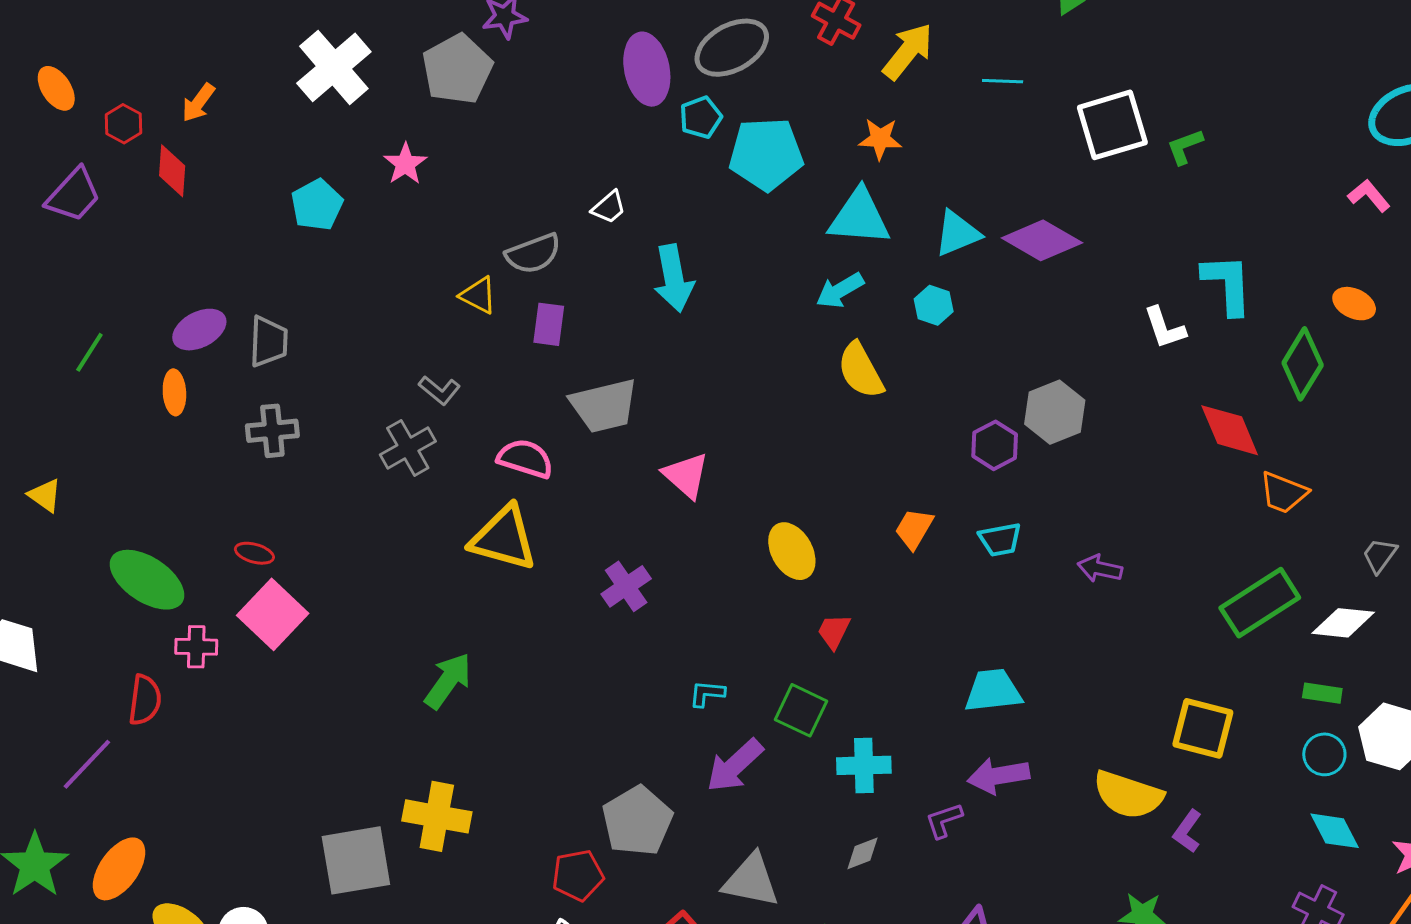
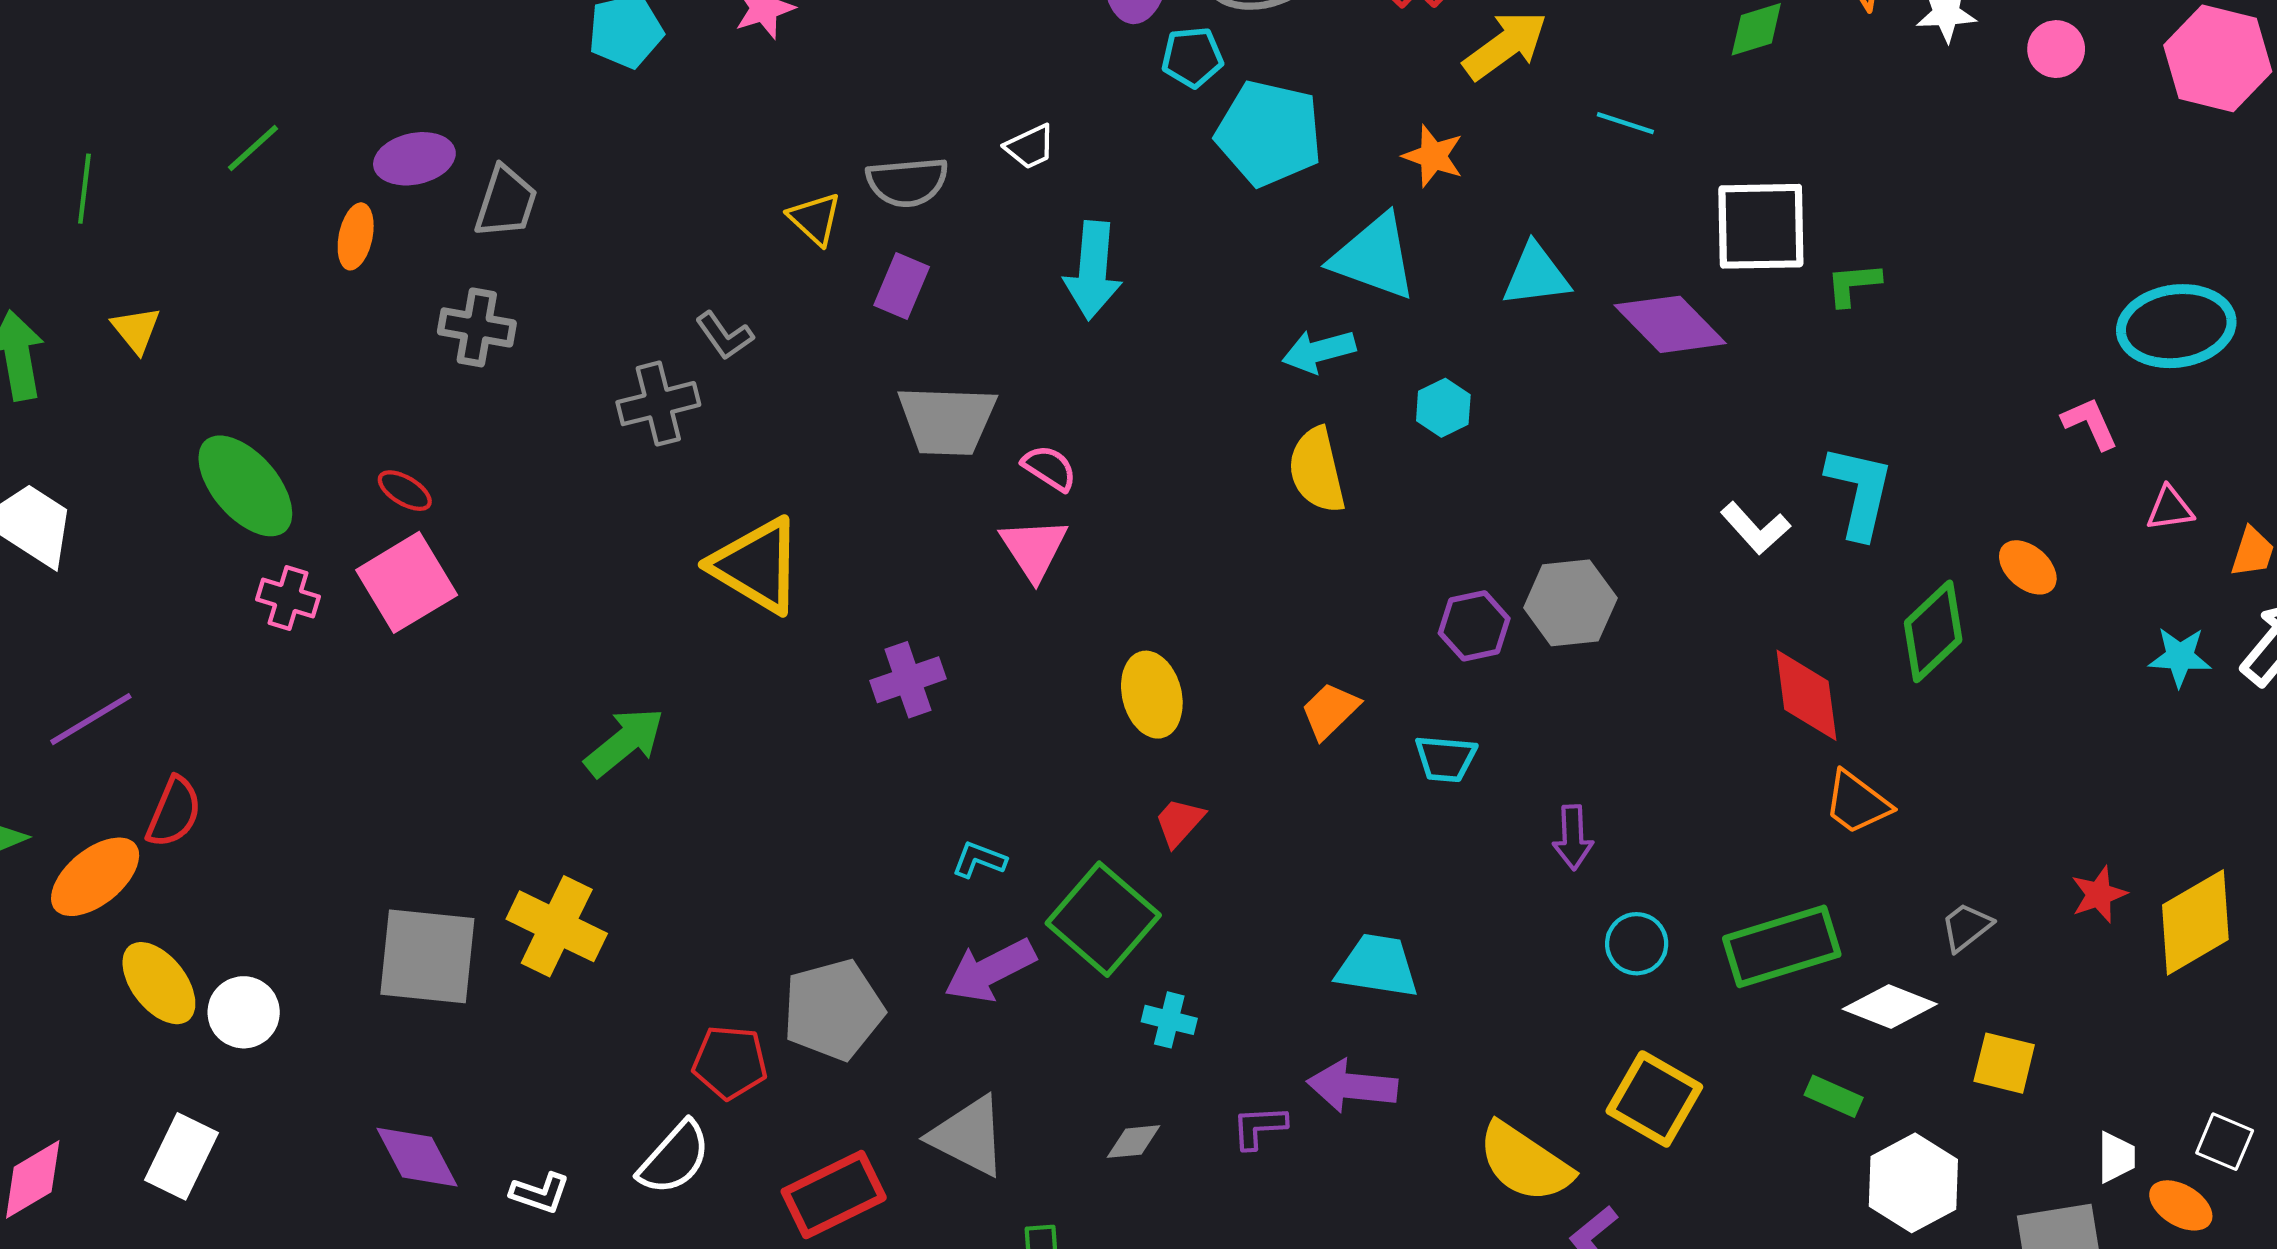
cyan triangle: (957, 233) -> (1536, 275), moved
purple diamond: (1042, 240) -> (1670, 324), moved
white L-shape: (1165, 328) -> (1755, 528), turned -39
pink semicircle: (525, 459) -> (1049, 468), moved, size x0.7
purple arrow: (1100, 569) -> (1573, 837), turned -120
red semicircle: (145, 700) -> (174, 812), moved
green square: (801, 710) -> (1103, 919), size x1.4
cyan circle: (1324, 754) -> (1637, 944), moved
cyan cross: (864, 765) -> (1169, 1020), size x0.7

